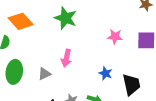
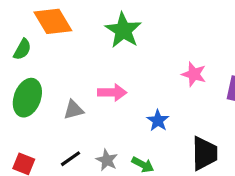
pink arrow: (66, 58) -> (112, 92), turned -114
blue star: (106, 73) -> (158, 120), moved

